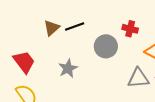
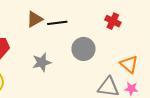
red cross: (130, 29) -> (113, 21), moved

